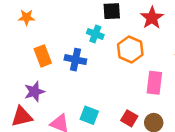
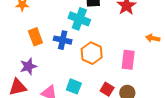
cyan cross: (95, 34) -> (79, 19), size x1.5
orange hexagon: (130, 50) -> (92, 53), moved

